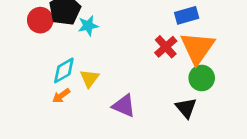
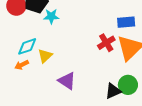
green circle: (202, 78) -> (128, 85), moved
black triangle: (186, 108) -> (113, 91), turned 36

